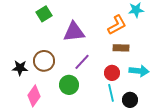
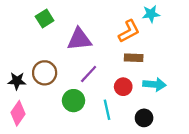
cyan line: (111, 93) -> (107, 110), moved
pink diamond: (34, 96) -> (18, 113), moved

